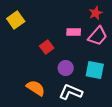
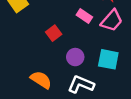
pink rectangle: (74, 32) -> (84, 16), turned 32

